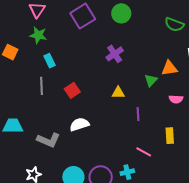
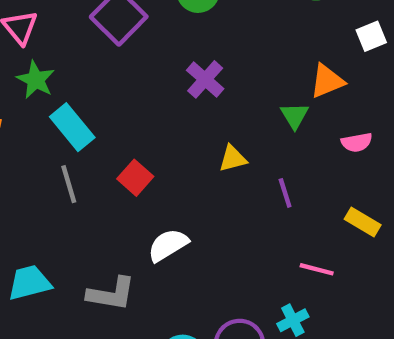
green star: (38, 35) -> (36, 80), turned 30
cyan rectangle: (49, 61) -> (72, 127), size x1.5
yellow rectangle: (170, 136) -> (363, 222), turned -42

